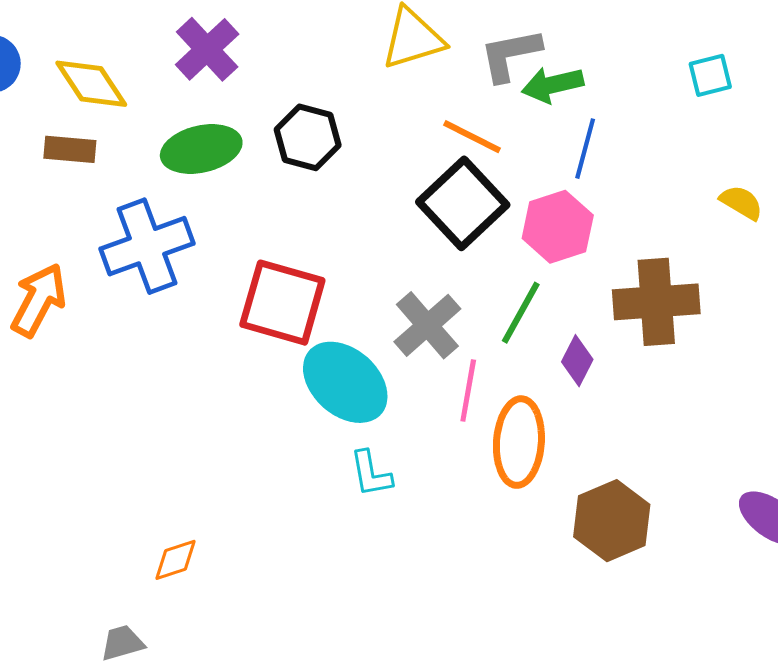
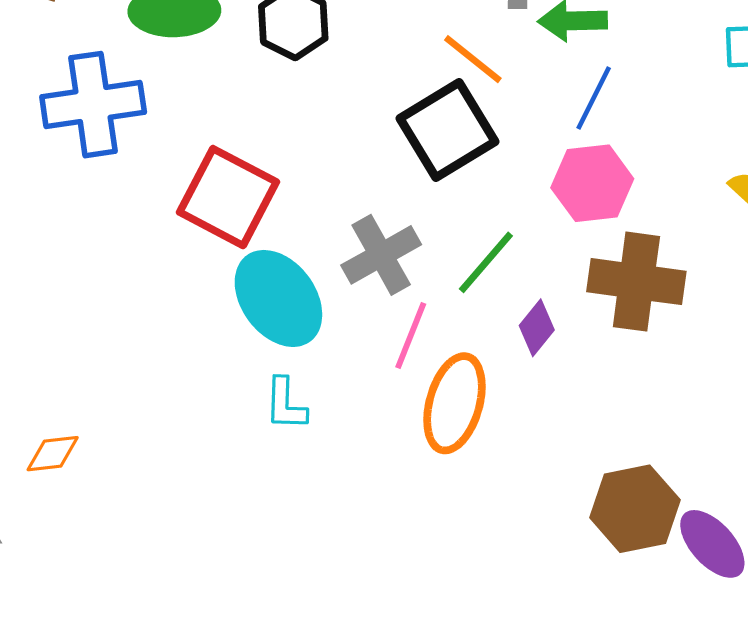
pink hexagon: (558, 227) -> (592, 183), moved
brown hexagon: (612, 521) -> (635, 509), moved

